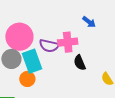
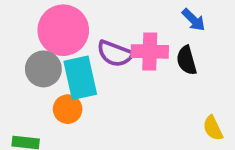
black semicircle: (80, 63) -> (187, 60), moved

